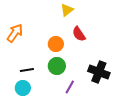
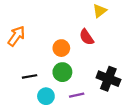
yellow triangle: (67, 10) -> (100, 11), moved
purple line: (70, 87) -> (77, 95), turned 48
cyan circle: (23, 88) -> (46, 96), moved

